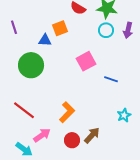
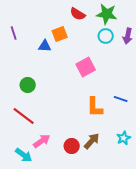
green circle: (31, 65) -> (28, 85), moved, size x0.6
blue line: (111, 79) -> (121, 99), moved
orange L-shape: (67, 112) -> (95, 107), moved, turned 135
cyan star: (124, 115) -> (124, 138), moved

